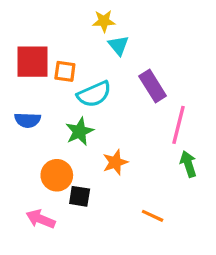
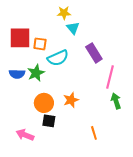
green star: (80, 131) -> (36, 73), moved
orange circle: (57, 175) -> (44, 103), moved
orange line: (153, 216) -> (94, 133), turned 48

